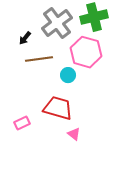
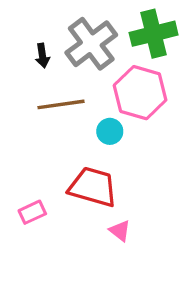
black arrow: (25, 38) -> (42, 56), moved, turned -48

